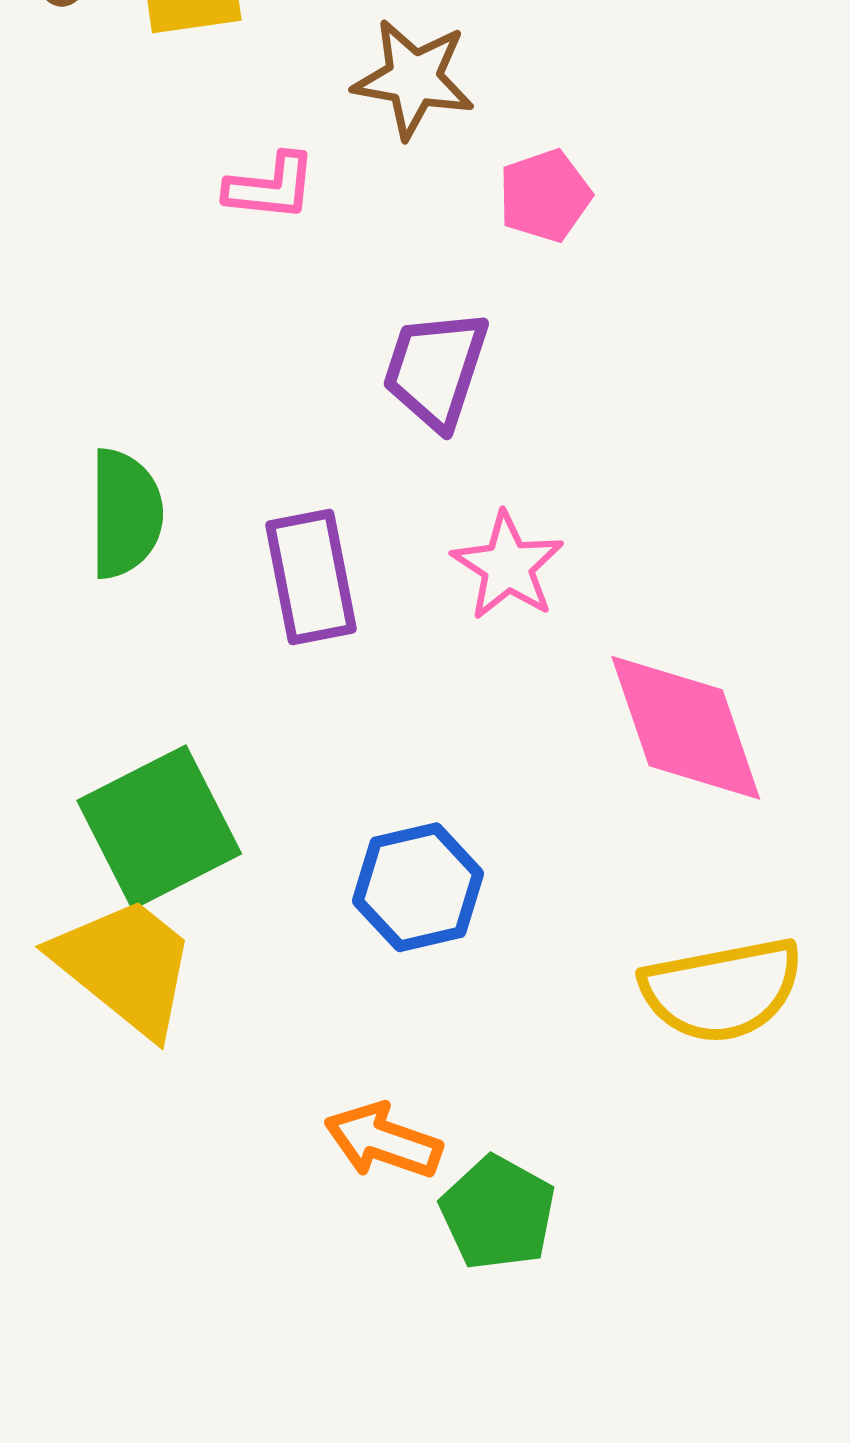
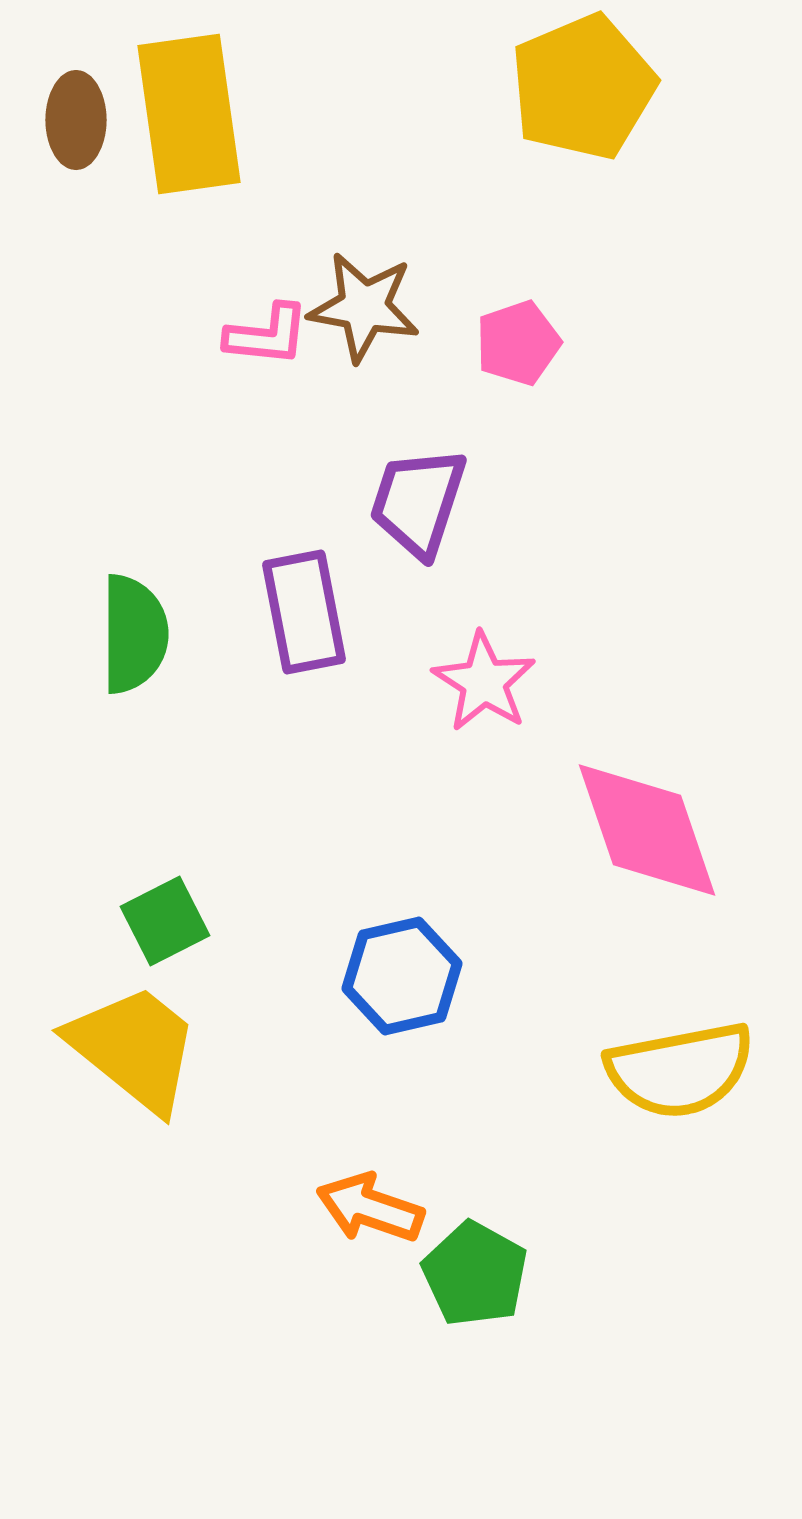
brown star: (414, 79) -> (364, 307), moved
purple rectangle: (311, 577) -> (304, 612), moved
green square: (159, 827) -> (165, 921), size x0.6

